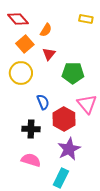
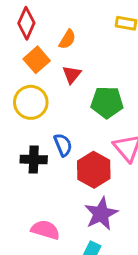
red diamond: (18, 19) -> (26, 23), turned 65
black cross: (31, 129) -> (34, 159), moved

